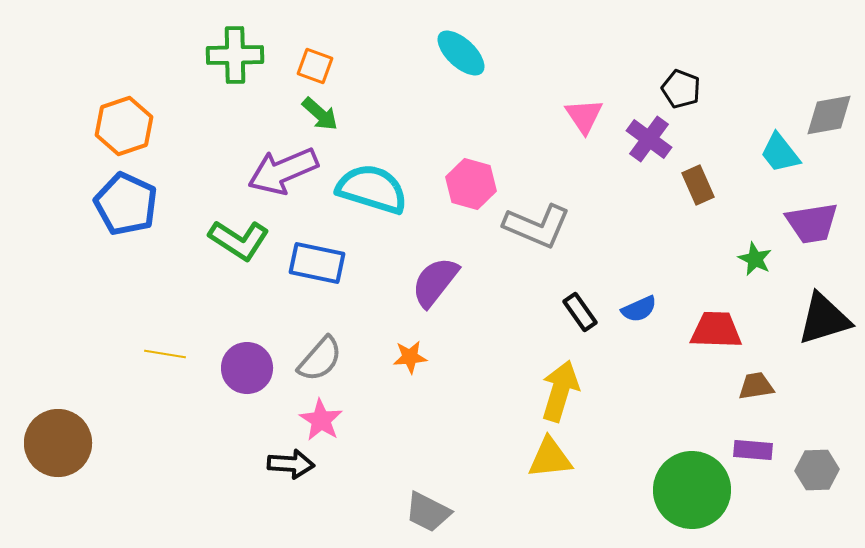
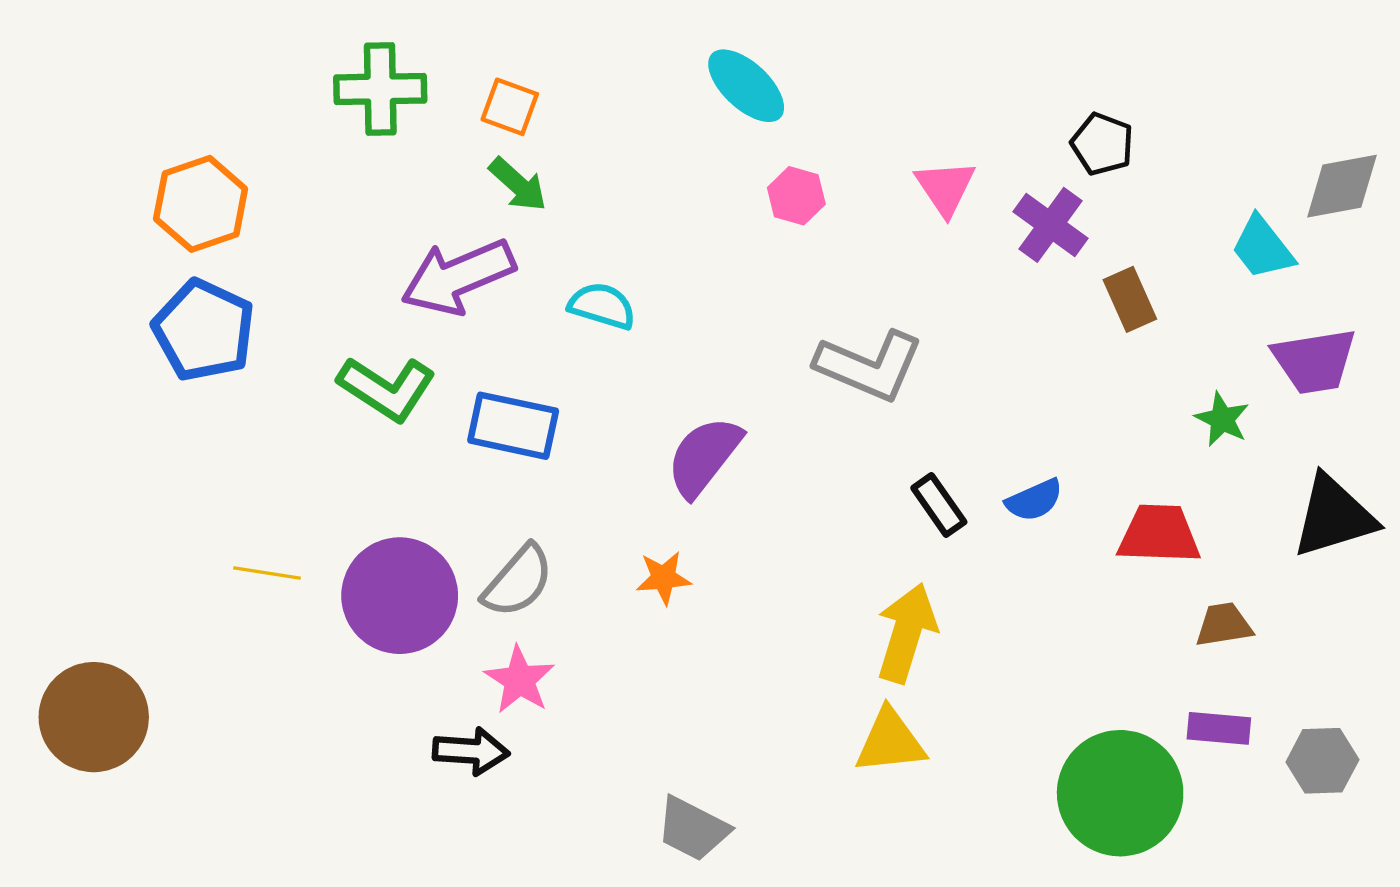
pink hexagon: (471, 184) -> (796, 196), moved, size x0.7
cyan semicircle: (372, 189) -> (602, 306), size x0.6
purple circle: (247, 368) -> (400, 596), size x1.4

